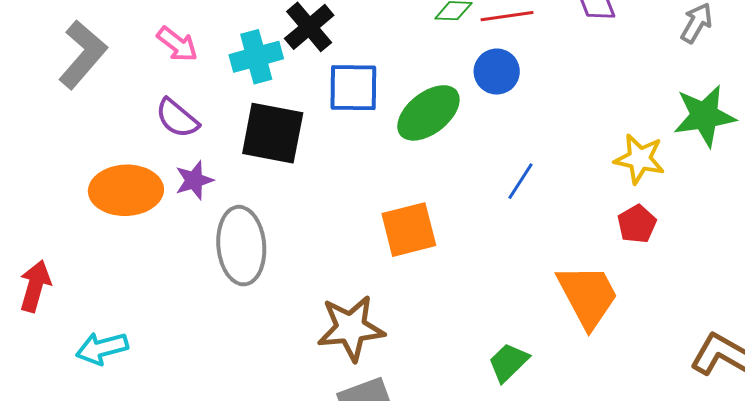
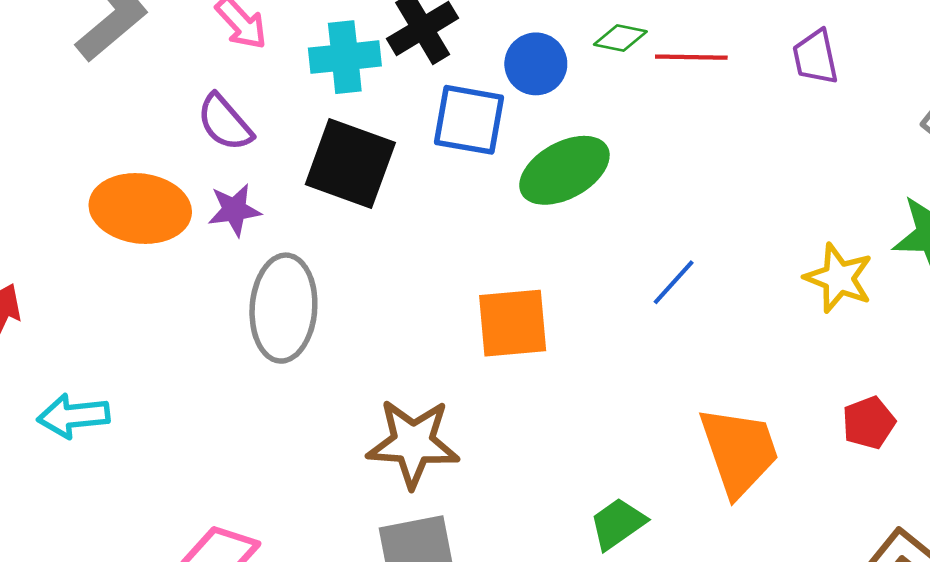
blue circle: (497, 72) -> (536, 64), moved
red pentagon: (637, 224) -> (869, 423), moved

